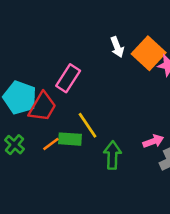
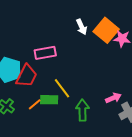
pink rectangle: (68, 78) -> (45, 53), turned 50

